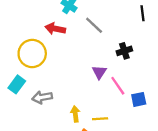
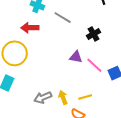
purple triangle: (99, 72) -> (76, 57), turned -40
gray arrow: (42, 97) -> (43, 98), moved

